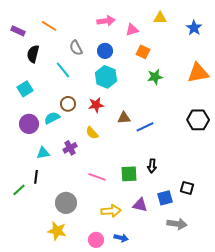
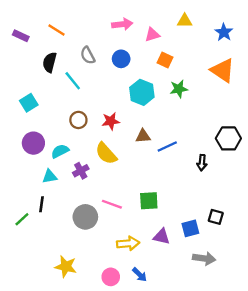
black semicircle: (33, 54) -> (50, 62), moved
orange triangle: (198, 73) -> (223, 70), moved, turned 45
cyan hexagon: (106, 77) -> (142, 92), moved
cyan semicircle: (52, 118) -> (60, 151), moved
yellow semicircle: (92, 133) -> (106, 153), size x1.5
black arrow: (152, 166) -> (202, 163), moved
gray circle: (66, 203) -> (85, 217), moved
blue arrow: (121, 238) -> (140, 275), turned 32

